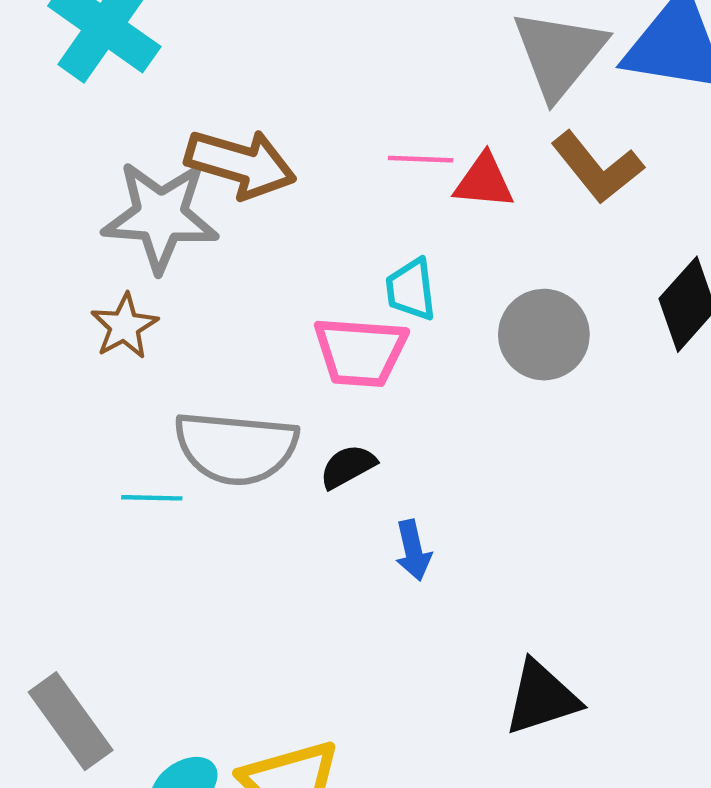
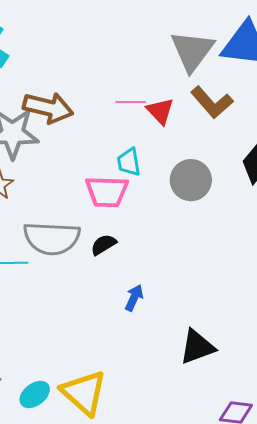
red triangle: (484, 181) -> (160, 111), turned 44
blue arrow: (413, 550) -> (134, 298), moved, turned -140

